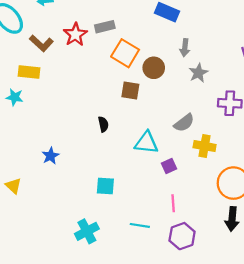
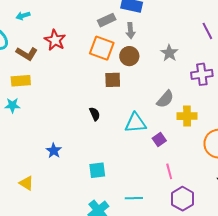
gray rectangle: (105, 27) -> (107, 20), moved
gray arrow: (185, 48) -> (130, 31), moved
cyan square: (105, 186) -> (97, 170), moved
cyan line: (140, 225) -> (134, 198), moved

